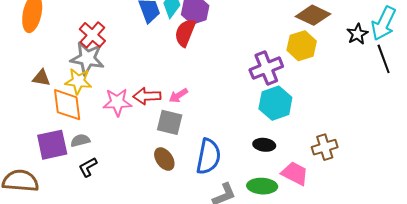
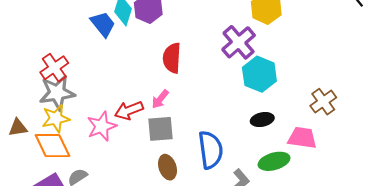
red semicircle: (185, 33) -> (172, 58), moved
red cross: (92, 35) -> (54, 68), turned 32
brown ellipse: (164, 159) -> (167, 167), turned 35

